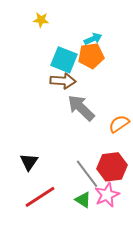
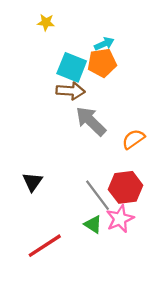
red line: (40, 197) -> (45, 246), moved

